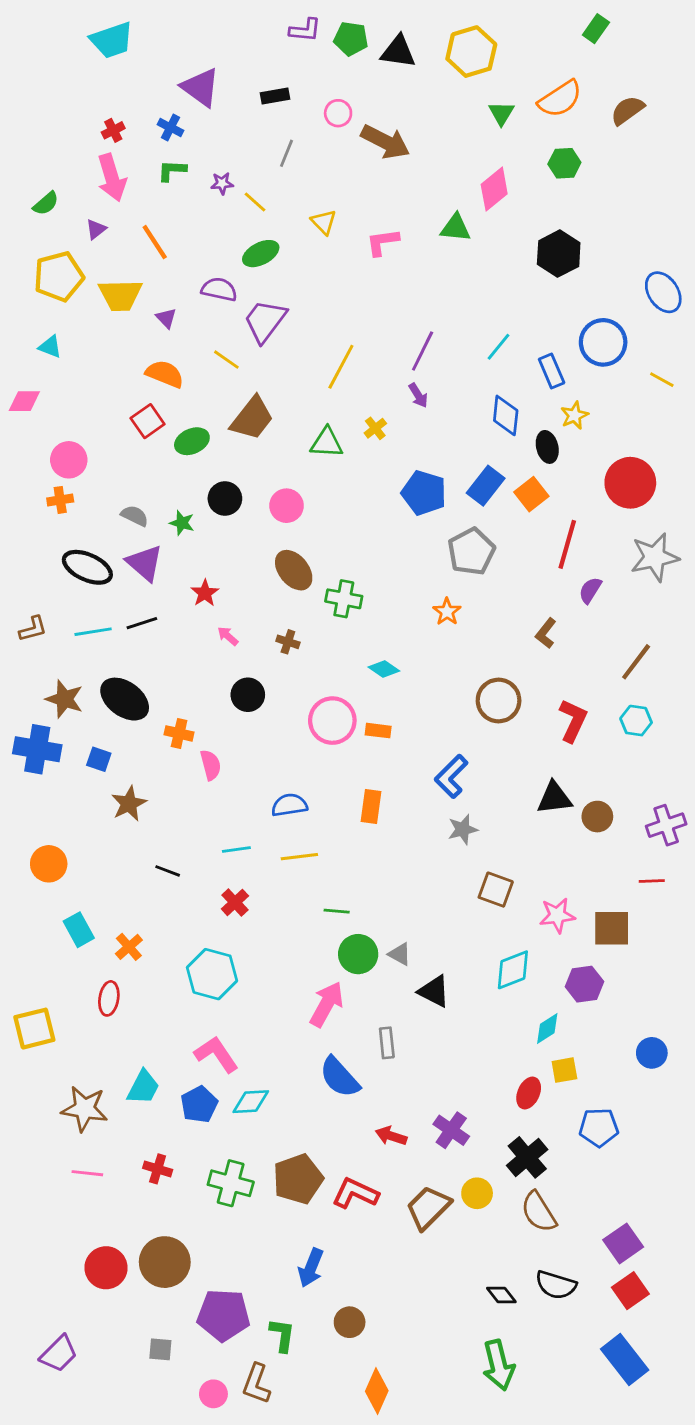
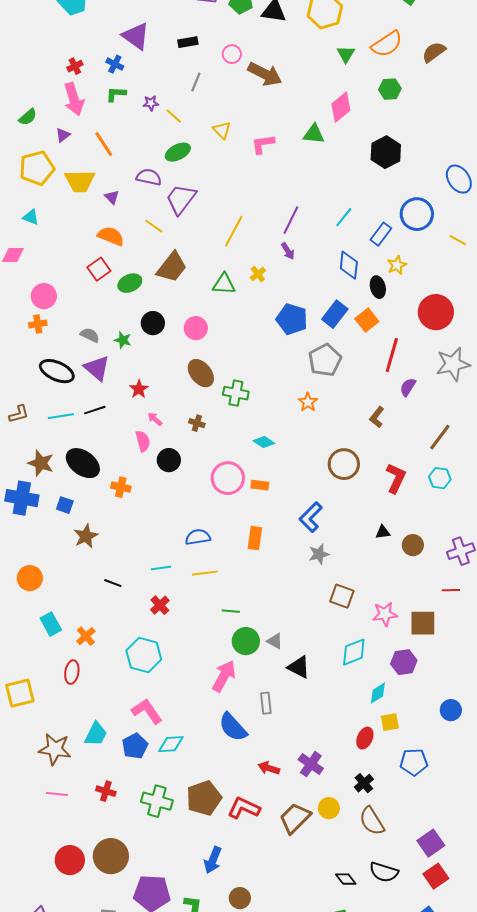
blue rectangle: (552, 371) -> (381, 234), turned 60
pink semicircle: (211, 765) -> (143, 441), moved
black triangle: (554, 798) -> (383, 532), size x0.6
black cross: (527, 1157) -> (364, 783), size x0.7

